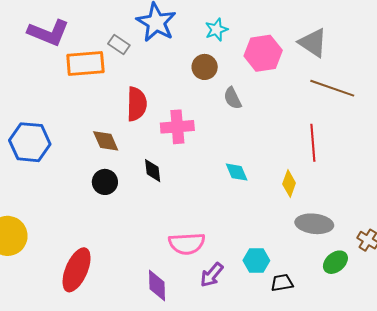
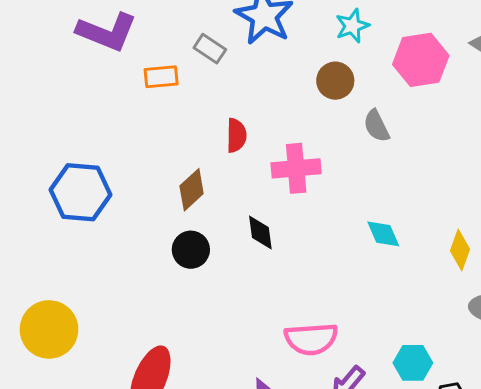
orange rectangle: (85, 63) -> (161, 77), size x0.6
red semicircle: (137, 104) -> (236, 135), size x0.7
brown diamond: (106, 141) -> (192, 190), turned 72

